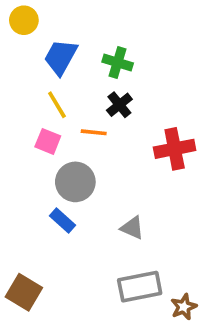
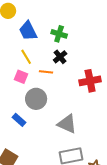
blue trapezoid: (61, 57) -> (28, 31), turned -55
blue rectangle: (62, 220) -> (19, 120), moved
gray triangle: (132, 228) -> (67, 124), size x1.5

